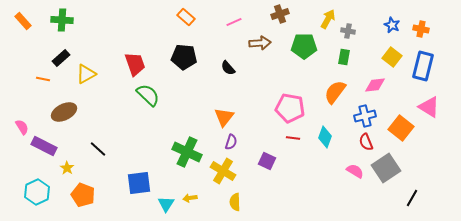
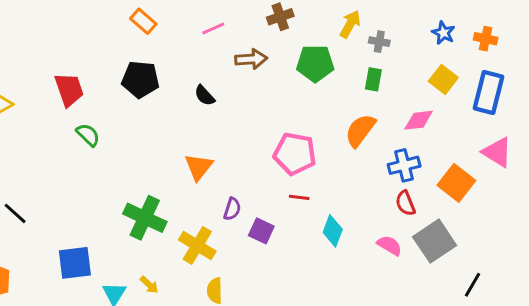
green semicircle: (148, 95) -> (88, 135), size x0.7
cyan diamond: (325, 137) -> (333, 231), moved
purple semicircle: (231, 142) -> (232, 209), moved
yellow arrow: (190, 198) -> (149, 285), turned -128

